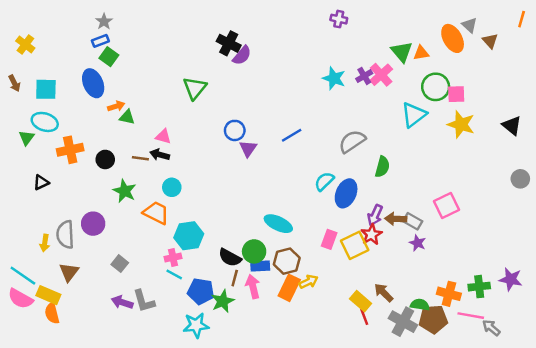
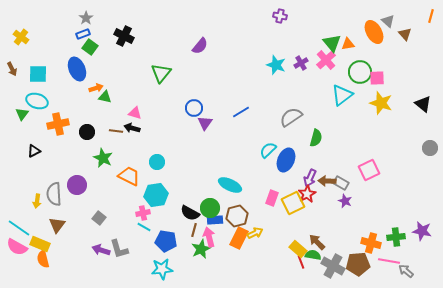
black cross: (229, 43) -> (124, 36), moved
pink cross: (381, 75) -> (326, 60), moved
cyan circle: (172, 187) -> (157, 162), moved
green star: (223, 301) -> (201, 249), moved
green semicircle: (420, 305) -> (313, 255), moved

